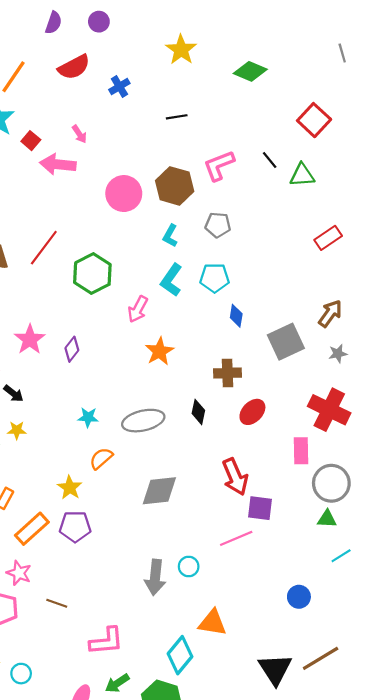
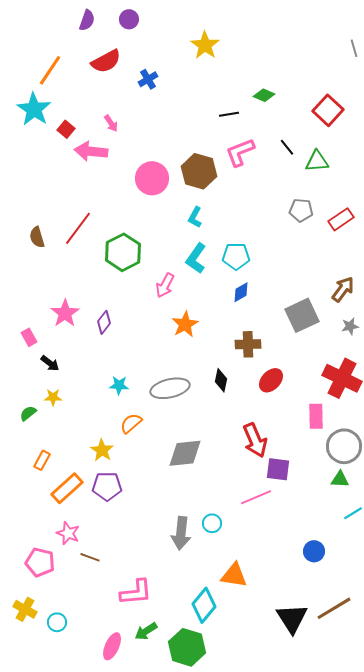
green diamond: (250, 71) -> (264, 95), moved, size x0.7
black line: (177, 117) -> (229, 114), moved
gray pentagon: (218, 225) -> (301, 210), moved
blue diamond: (236, 316) -> (241, 292), moved, turned 50
pink star: (19, 573) -> (68, 533), moved

